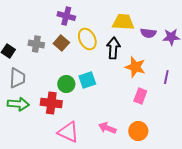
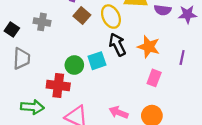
yellow ellipse: (87, 39) -> (111, 17), moved
brown square: (61, 43) -> (82, 15), moved
black arrow: (113, 48) -> (117, 45), moved, turned -30
green arrow: (18, 104) -> (32, 107), moved

